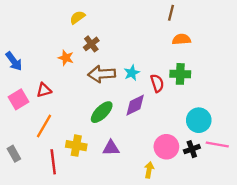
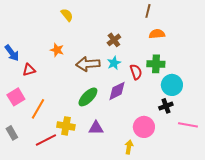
yellow semicircle: (77, 17) -> (67, 15), turned 88
brown cross: (91, 44) -> (114, 40), moved
red triangle: (44, 90) -> (29, 70), moved
pink square: (18, 99) -> (16, 97), moved
cyan circle: (199, 120) -> (172, 85), moved
black cross: (192, 149) -> (166, 106), moved
red line: (53, 162) -> (46, 140), turned 70

